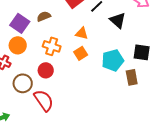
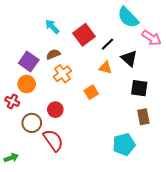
orange triangle: (82, 33) -> (106, 68), moved
orange cross: (52, 46) -> (62, 74), moved, turned 36
black square: (142, 52) -> (139, 88), moved
cyan pentagon: (113, 60) -> (124, 144), moved

